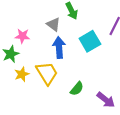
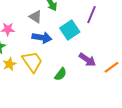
blue arrow: (59, 47) -> (42, 38), turned 108
purple arrow: (106, 100) -> (87, 60), moved

